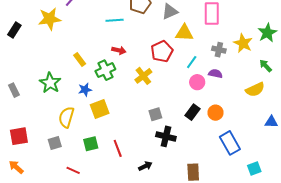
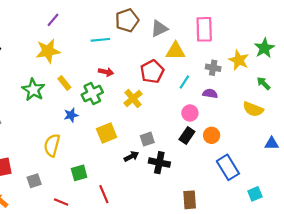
yellow star: (50, 19) -> (48, 51), moved
pink circle: (197, 82) -> (190, 113), moved
green star: (50, 83) -> (33, 90), moved
yellow semicircle: (255, 89) -> (253, 109), turned 48
yellow square: (100, 109) -> (107, 133), moved
gray square: (55, 143) -> (34, 181), moved
red line: (118, 148) -> (104, 194), moved
black arrow: (145, 166) -> (131, 156), moved

